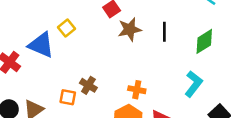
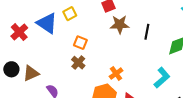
orange cross: (137, 90) -> (116, 74), turned 32
orange square: (68, 97) -> (80, 43), moved

